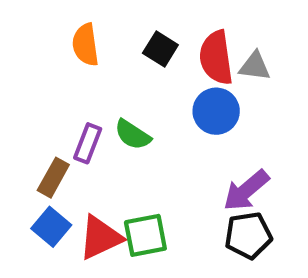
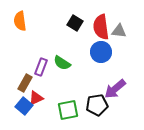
orange semicircle: (85, 45) -> (20, 21), moved
black pentagon: (248, 235) -> (97, 105), moved
red triangle: (100, 238) -> (36, 98), moved, size x0.7

